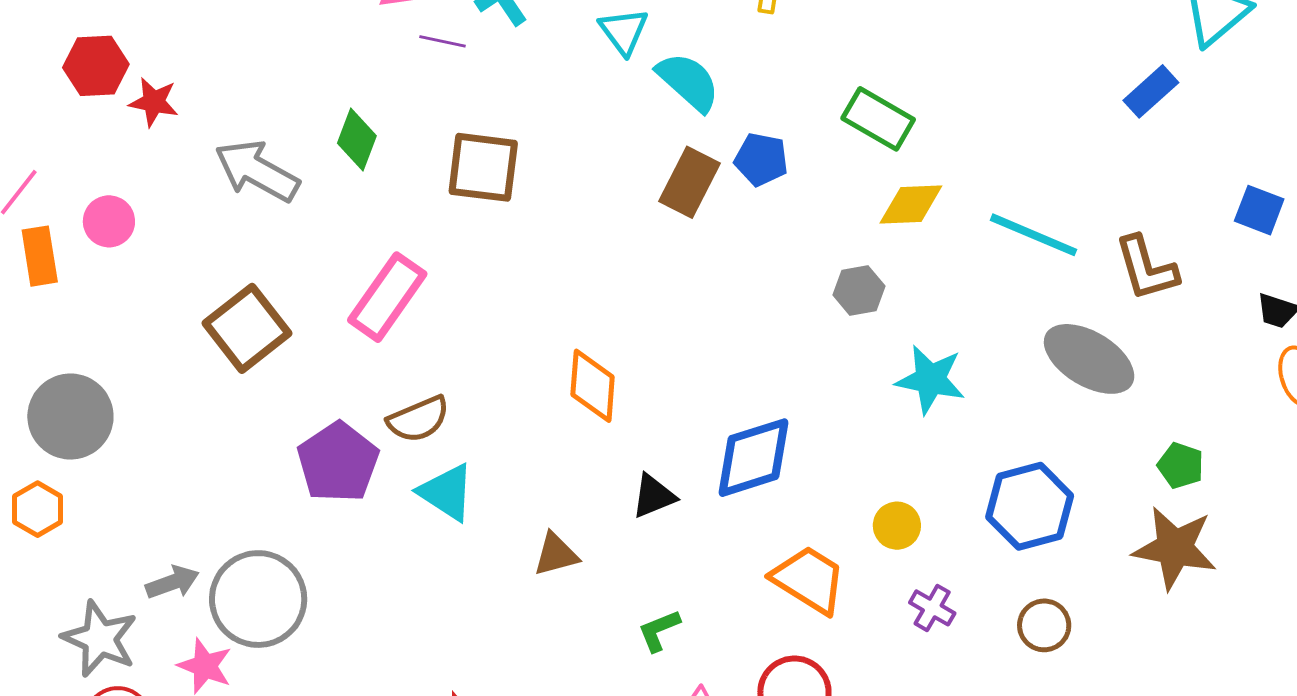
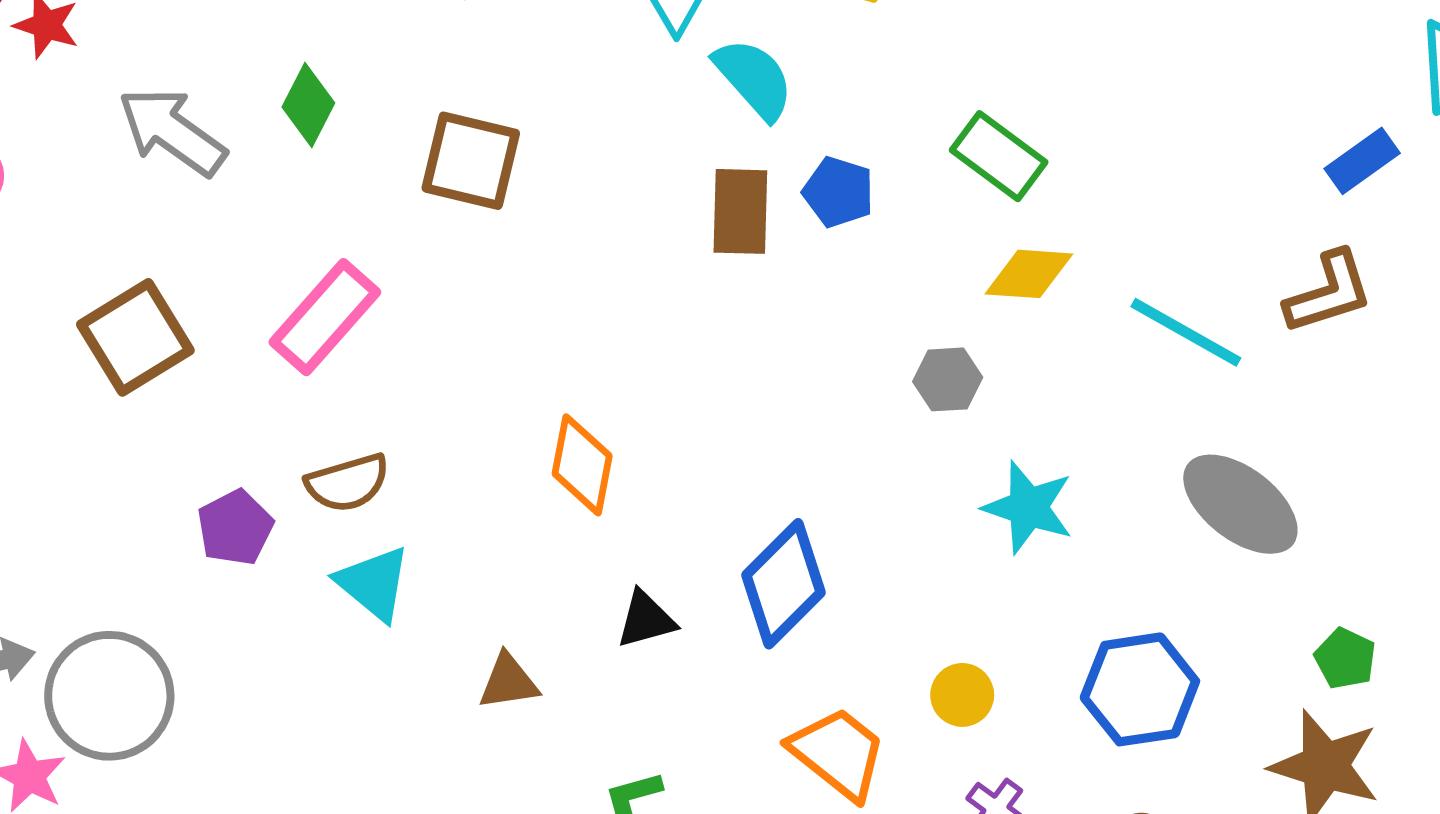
brown rectangle: (690, 182) -> (740, 211), turned -32
brown L-shape: (1146, 268) -> (1329, 293), moved, turned -98
blue diamond: (754, 458) -> (784, 584), turned -34
purple pentagon: (338, 462) -> (235, 528), size x0.7

